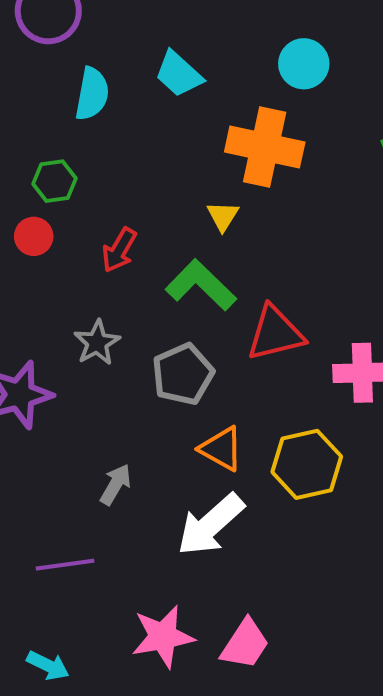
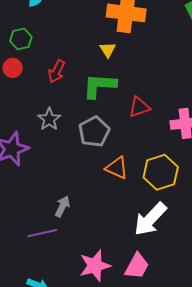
green L-shape: (201, 285) -> (99, 86), turned -36
red triangle: (275, 333) -> (139, 107), size x0.7
gray arrow: (116, 484) -> (62, 206), moved
white arrow: (211, 525) -> (150, 219), moved

